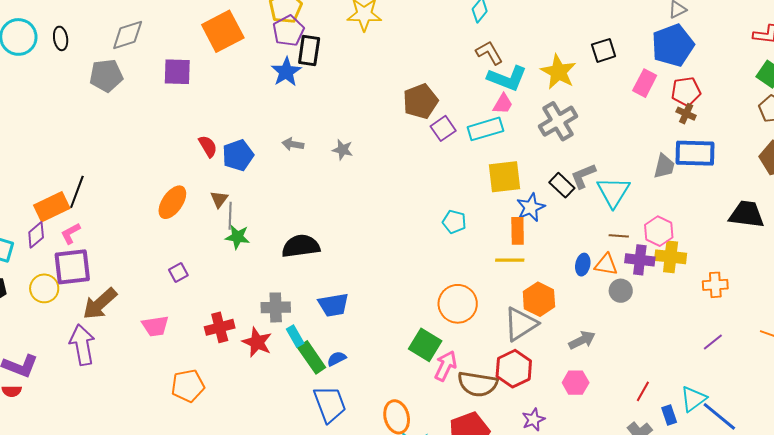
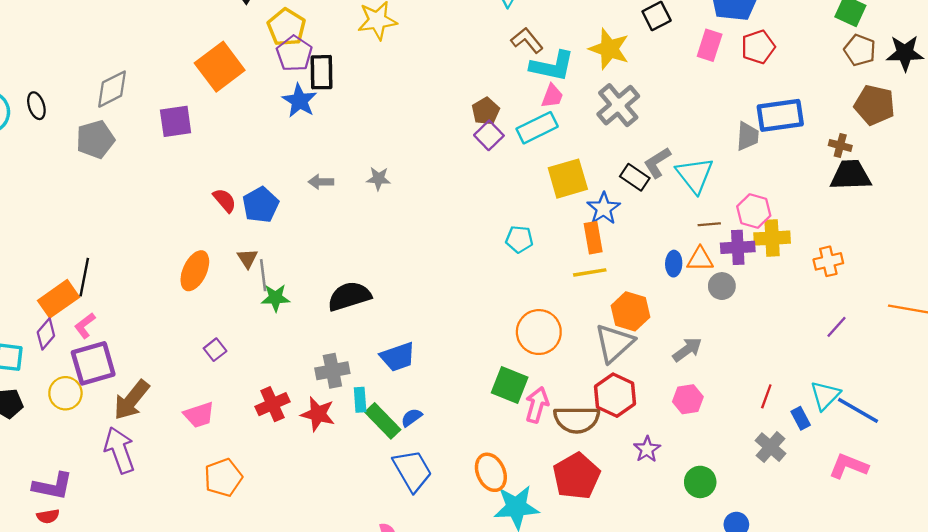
brown pentagon: (420, 101) -> (486, 111), moved, size x0.7
brown cross: (686, 114) -> (840, 145), moved
cyan rectangle: (295, 336) -> (360, 400), turned 35
orange pentagon: (188, 386) -> (223, 478), moved

